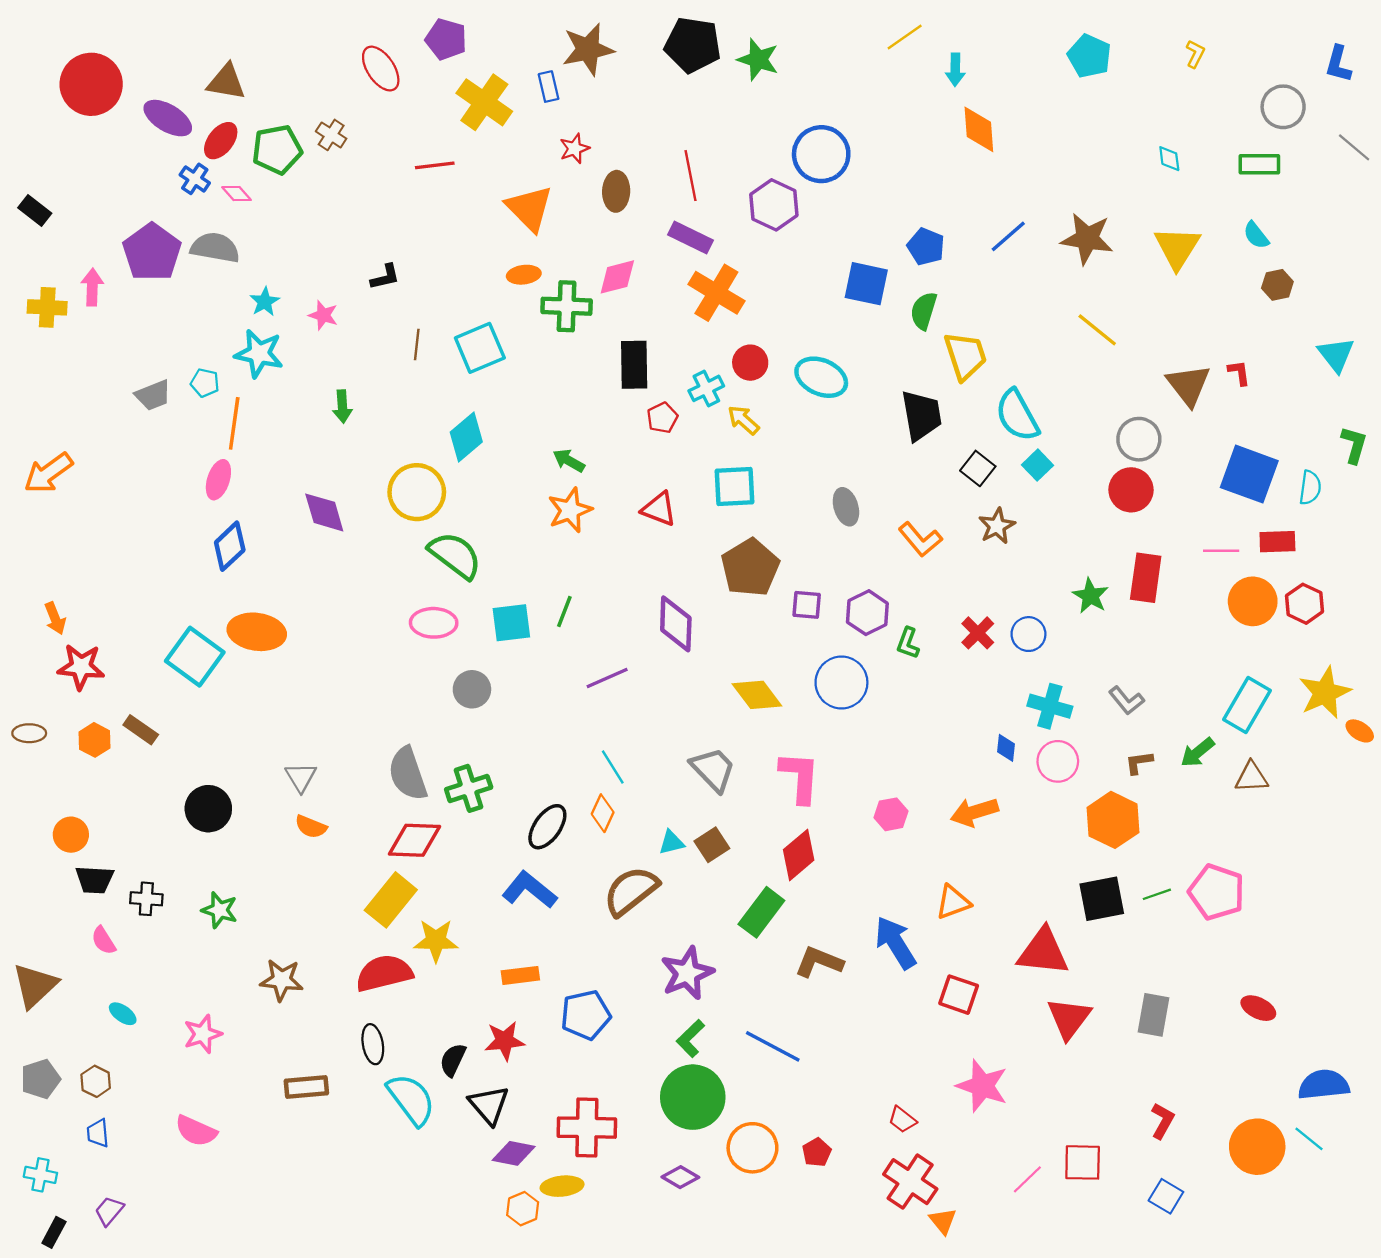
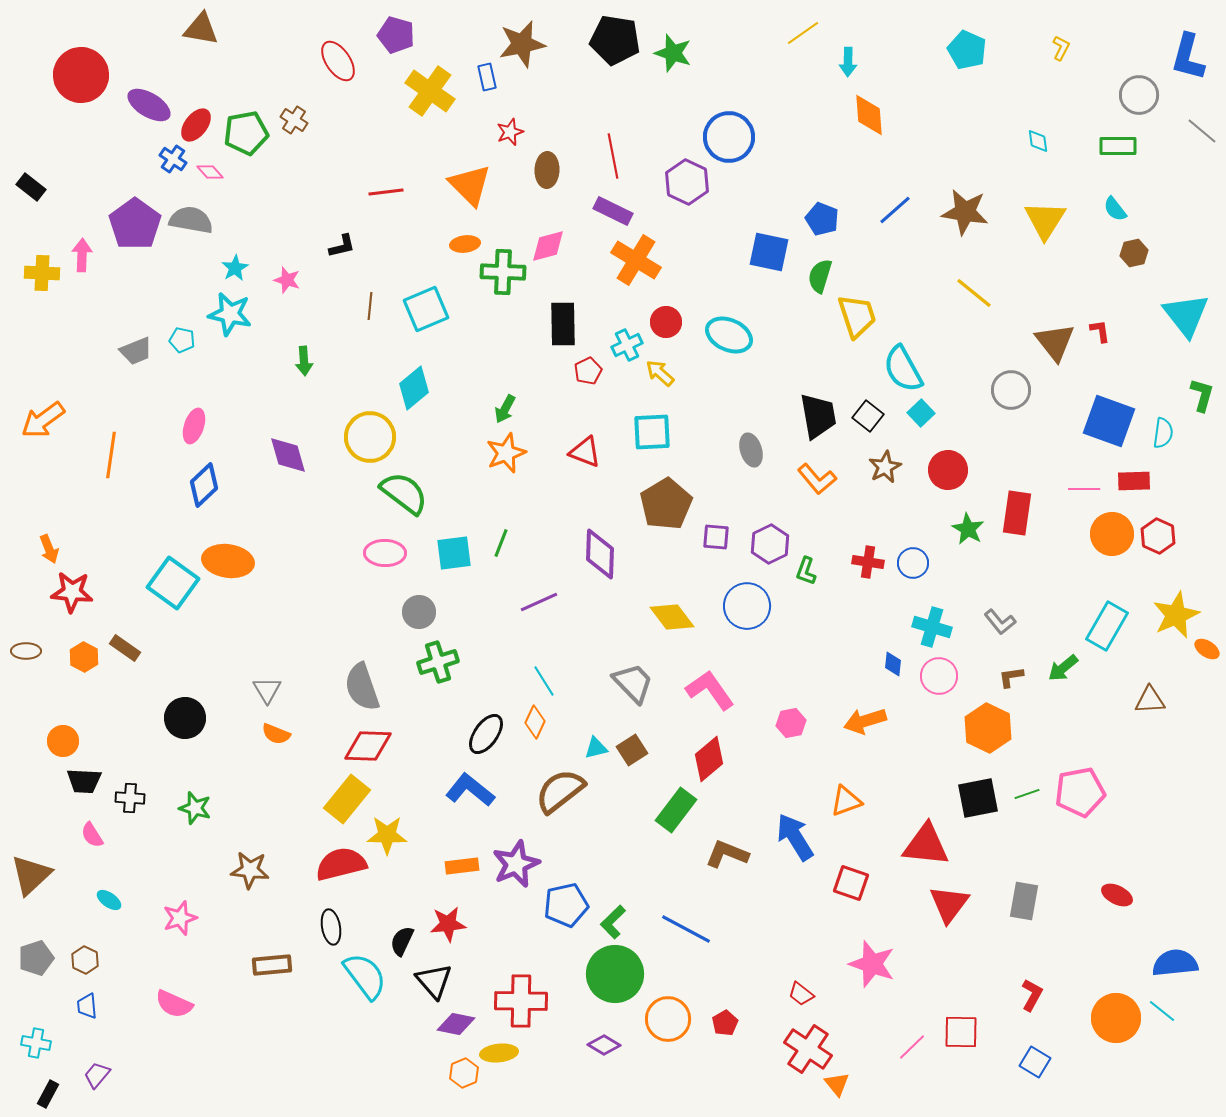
blue L-shape: (1338, 64) -> (1188, 57), size x1.4
brown triangle: (226, 82) -> (201, 29), moved
red line: (435, 165) -> (386, 192), moved
cyan triangle: (1336, 355) -> (1186, 315), size x1.4
black trapezoid: (921, 416) -> (818, 416), moved
orange line: (234, 423) -> (111, 455), moved
green arrow: (569, 461) -> (505, 409), turned -92
red circle: (1131, 490) -> (948, 470), moved
red cross: (978, 633) -> (868, 562), turned -36
pink L-shape: (800, 777) -> (710, 690), turned -39
brown triangle: (1252, 777) -> (1150, 700), moved
green cross: (469, 788) -> (438, 662), moved
pink pentagon: (1217, 892) -> (1080, 792), turned -30
purple star: (687, 973) -> (516, 864), moved
blue pentagon: (586, 1015) -> (566, 905), moved

